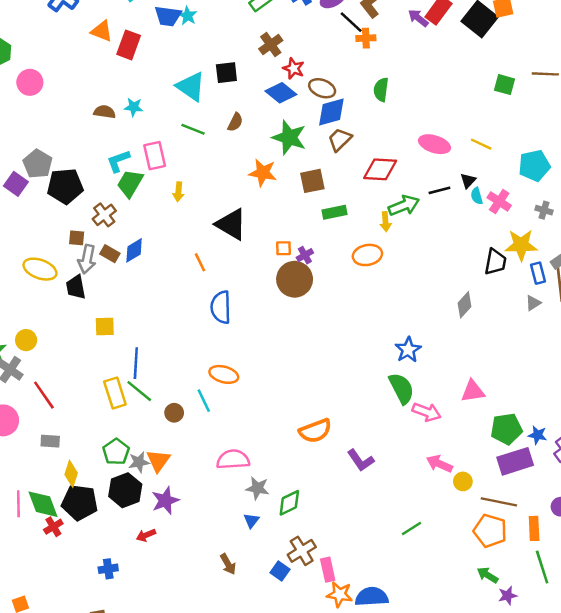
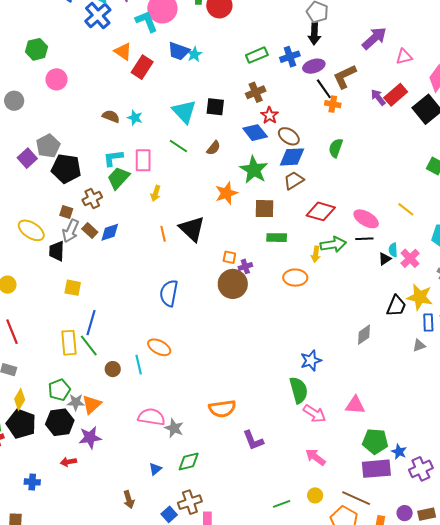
pink ellipse: (434, 144) -> (366, 219), moved
orange star: (263, 173) -> (226, 193), turned 30
black triangle: (468, 181) -> (385, 259), moved
orange line: (200, 262) -> (163, 234), moved
yellow circle: (463, 481) -> (315, 495), moved
gray star: (257, 488) -> (174, 428), moved

